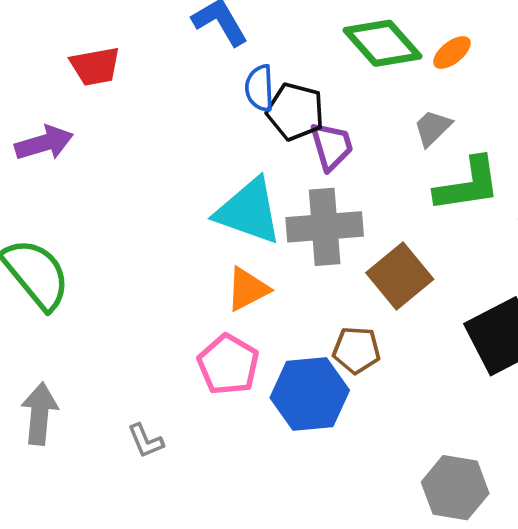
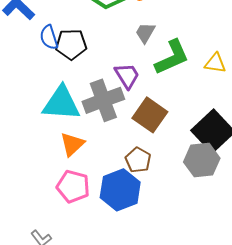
purple trapezoid: (332, 146) -> (127, 76), moved
brown pentagon: (356, 350) -> (138, 160), turned -30
gray hexagon: (455, 488) -> (202, 160), moved

